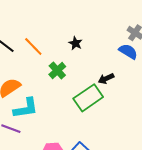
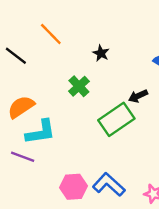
orange line: (33, 46) -> (51, 34), moved

